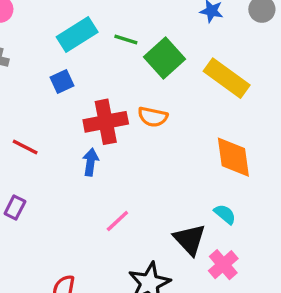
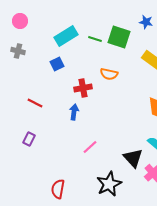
green square: (164, 58) -> (119, 37), moved, turned -30
orange semicircle: (153, 117) -> (109, 74), moved
red cross: (106, 122) -> (83, 88), size x0.7

